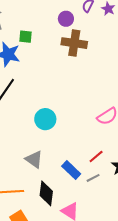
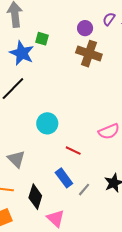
red line: (96, 157) -> (73, 151), moved, turned 56
gray triangle: (34, 159) -> (16, 159), moved
gray line: (93, 178) -> (84, 190), turned -32

